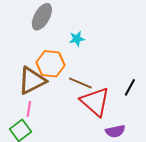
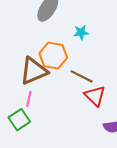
red triangle: (95, 102) -> (95, 96), size x0.7

